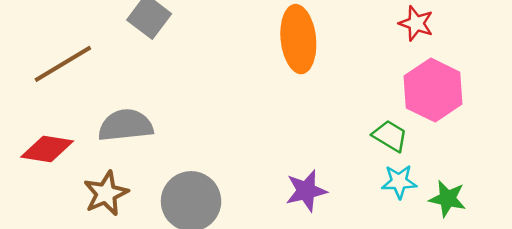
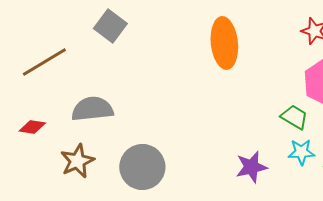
red diamond: (47, 149) -> (32, 127), size x0.7
purple star: (306, 191) -> (251, 167), moved

